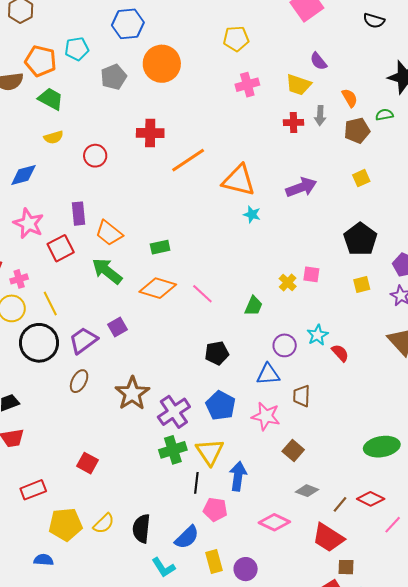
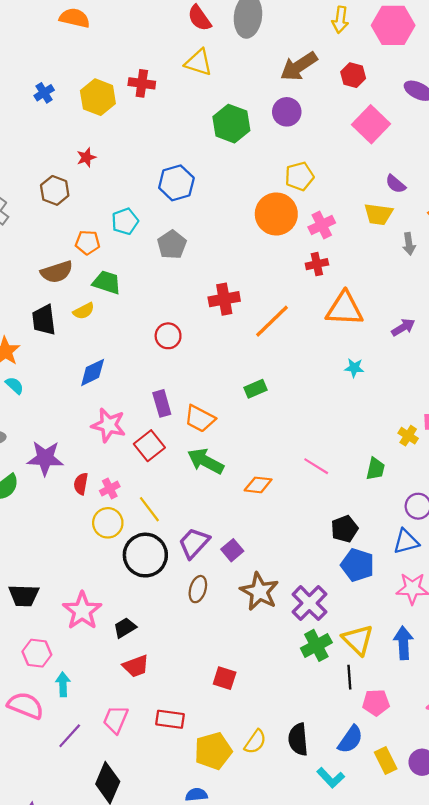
orange pentagon: (41, 61) -> (88, 242), size x0.7
orange circle: (162, 64) -> (276, 214), moved
red cross: (293, 122) -> (317, 264), moved
yellow semicircle: (54, 137) -> (84, 311), moved
orange triangle: (239, 180) -> (344, 309), moved
purple arrow: (301, 187) -> (403, 327), size x0.7
green rectangle: (160, 247) -> (256, 389), moved
orange diamond: (158, 288) -> (258, 485), moved, size x0.7
purple square: (118, 327) -> (232, 550), moved
blue pentagon: (221, 406) -> (358, 565), moved
blue arrow: (238, 476) -> (403, 643), moved
red rectangle: (33, 490) -> (170, 719), turned 40

